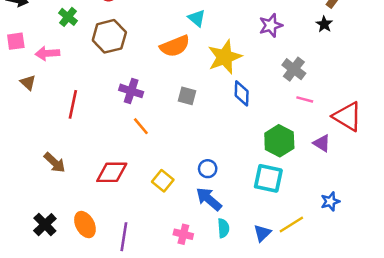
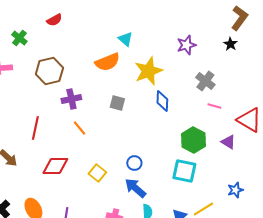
brown hexagon: (109, 36) -> (49, 71), moved
purple cross: (131, 91) -> (71, 99), turned -30
red line: (73, 104) -> (35, 128), moved

